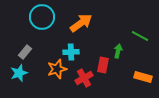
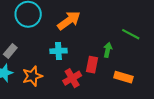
orange star: (57, 69) -> (32, 76), moved
orange rectangle: (143, 77) -> (123, 77), moved

